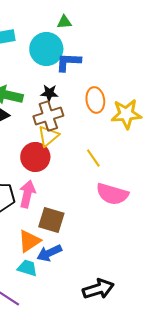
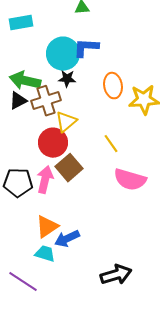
cyan circle: (46, 49) -> (63, 54), moved
brown cross: (48, 116) -> (46, 101), moved
brown square: (51, 220) -> (69, 168), moved, turned 32

